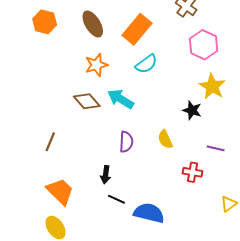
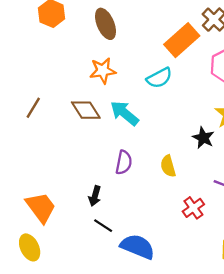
orange rectangle: (137, 29) -> (182, 40), moved
brown line: (50, 142) -> (33, 108), moved
red cross: (193, 172) -> (193, 208), turned 36

